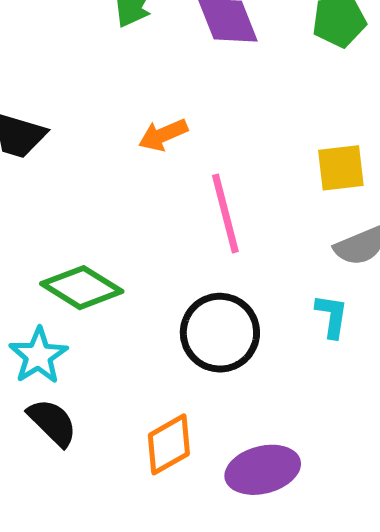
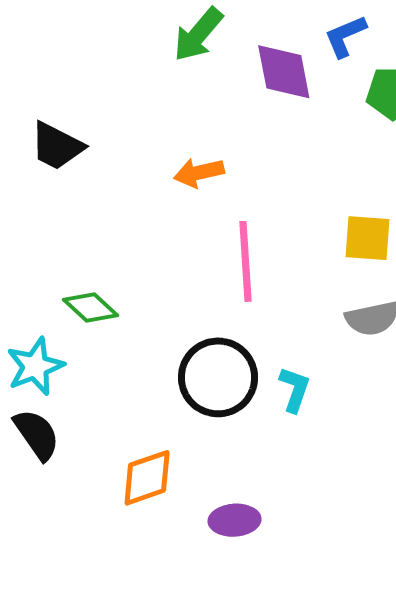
green diamond: (82, 288) -> (91, 307), size x0.7
cyan L-shape: (332, 316) -> (295, 389), moved
purple ellipse: (263, 470) -> (235, 520), size x0.7

